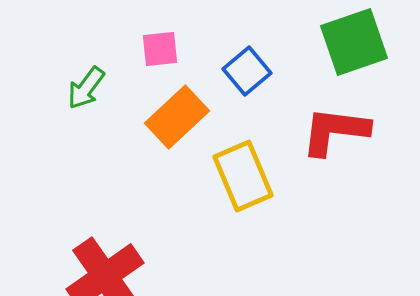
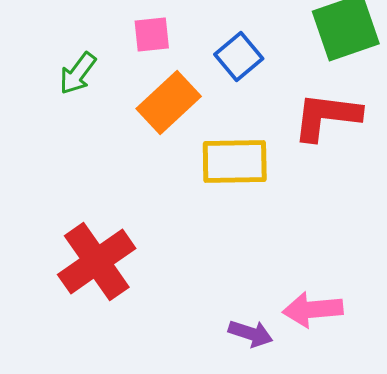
yellow rectangle: (243, 176) -> (235, 161), turned -68

